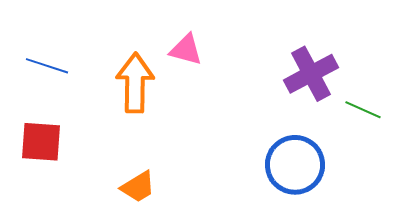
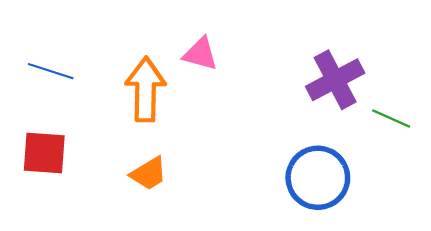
orange trapezoid: (138, 187) -> (149, 173), moved

